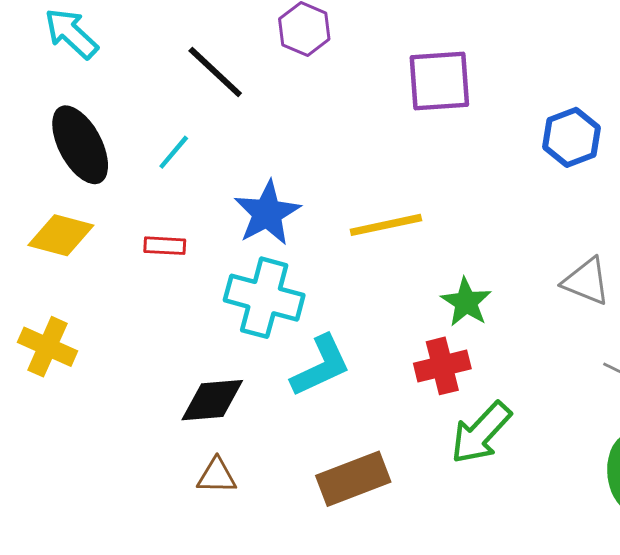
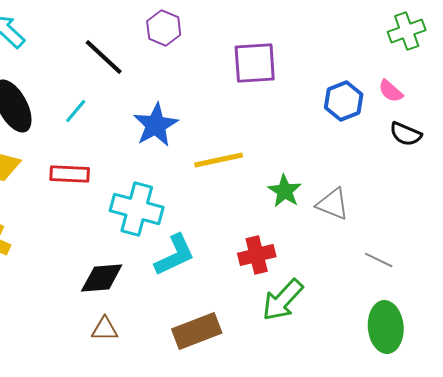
blue star: (267, 213) -> (156, 125), moved
red rectangle: (165, 246) -> (70, 174), size x1.4
gray triangle: (586, 281) -> (333, 204), moved
green star: (466, 302) -> (285, 191), moved

